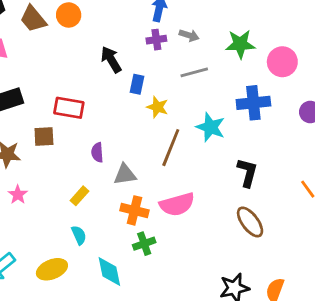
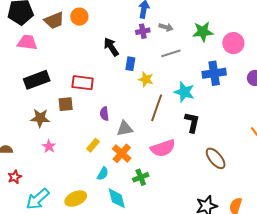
brown trapezoid: (33, 19) -> (54, 21), turned -70
black L-shape: (247, 173) -> (192, 122), moved
orange cross: (134, 210) -> (122, 153), moved, turned 30
cyan semicircle: (79, 235) -> (103, 174), moved, turned 56

